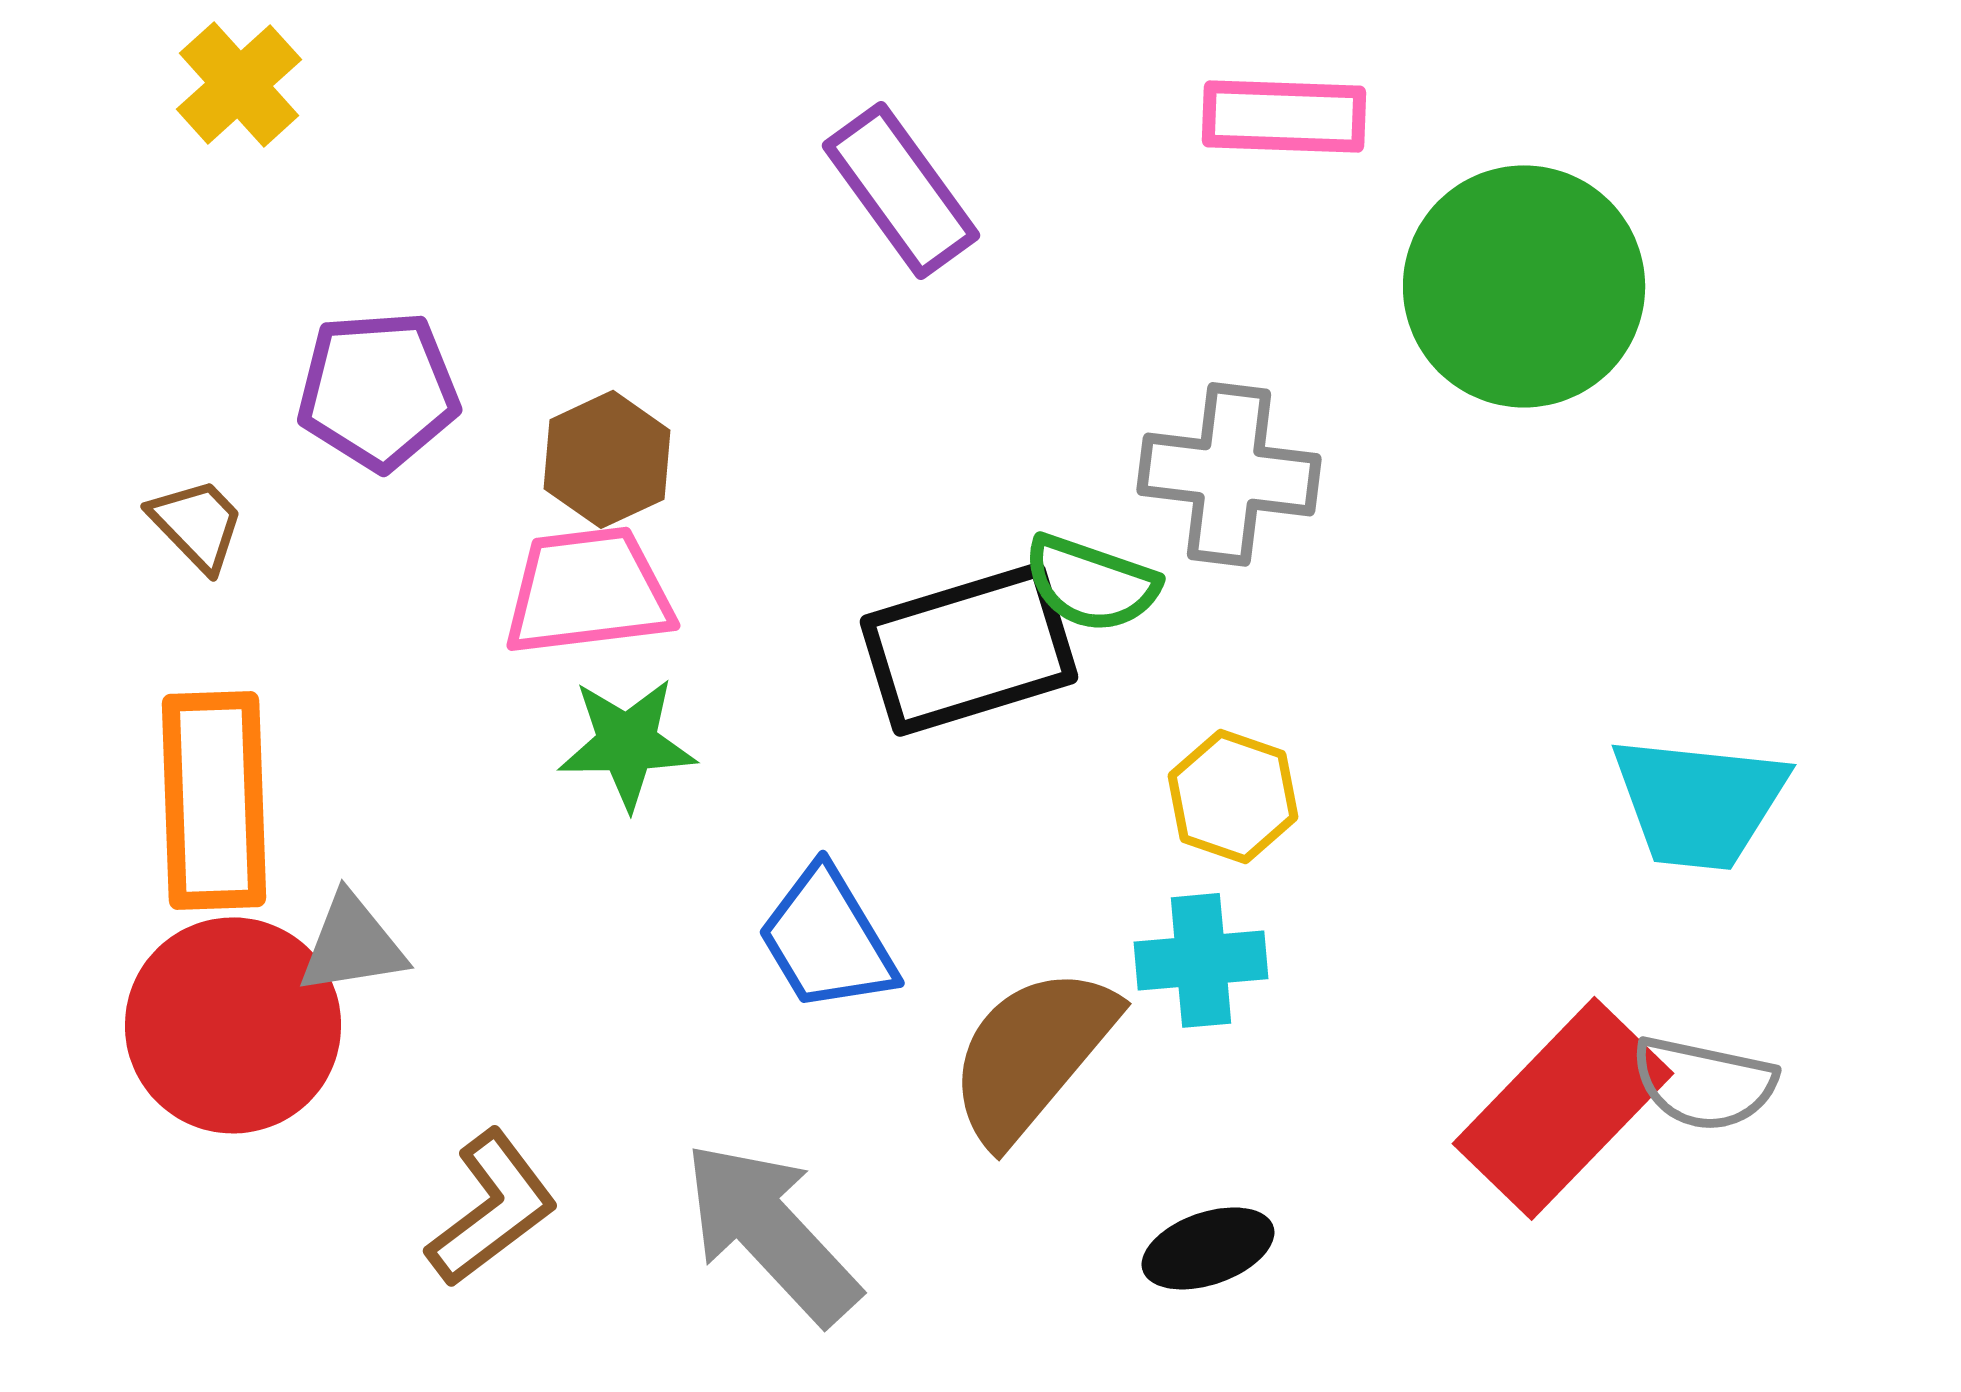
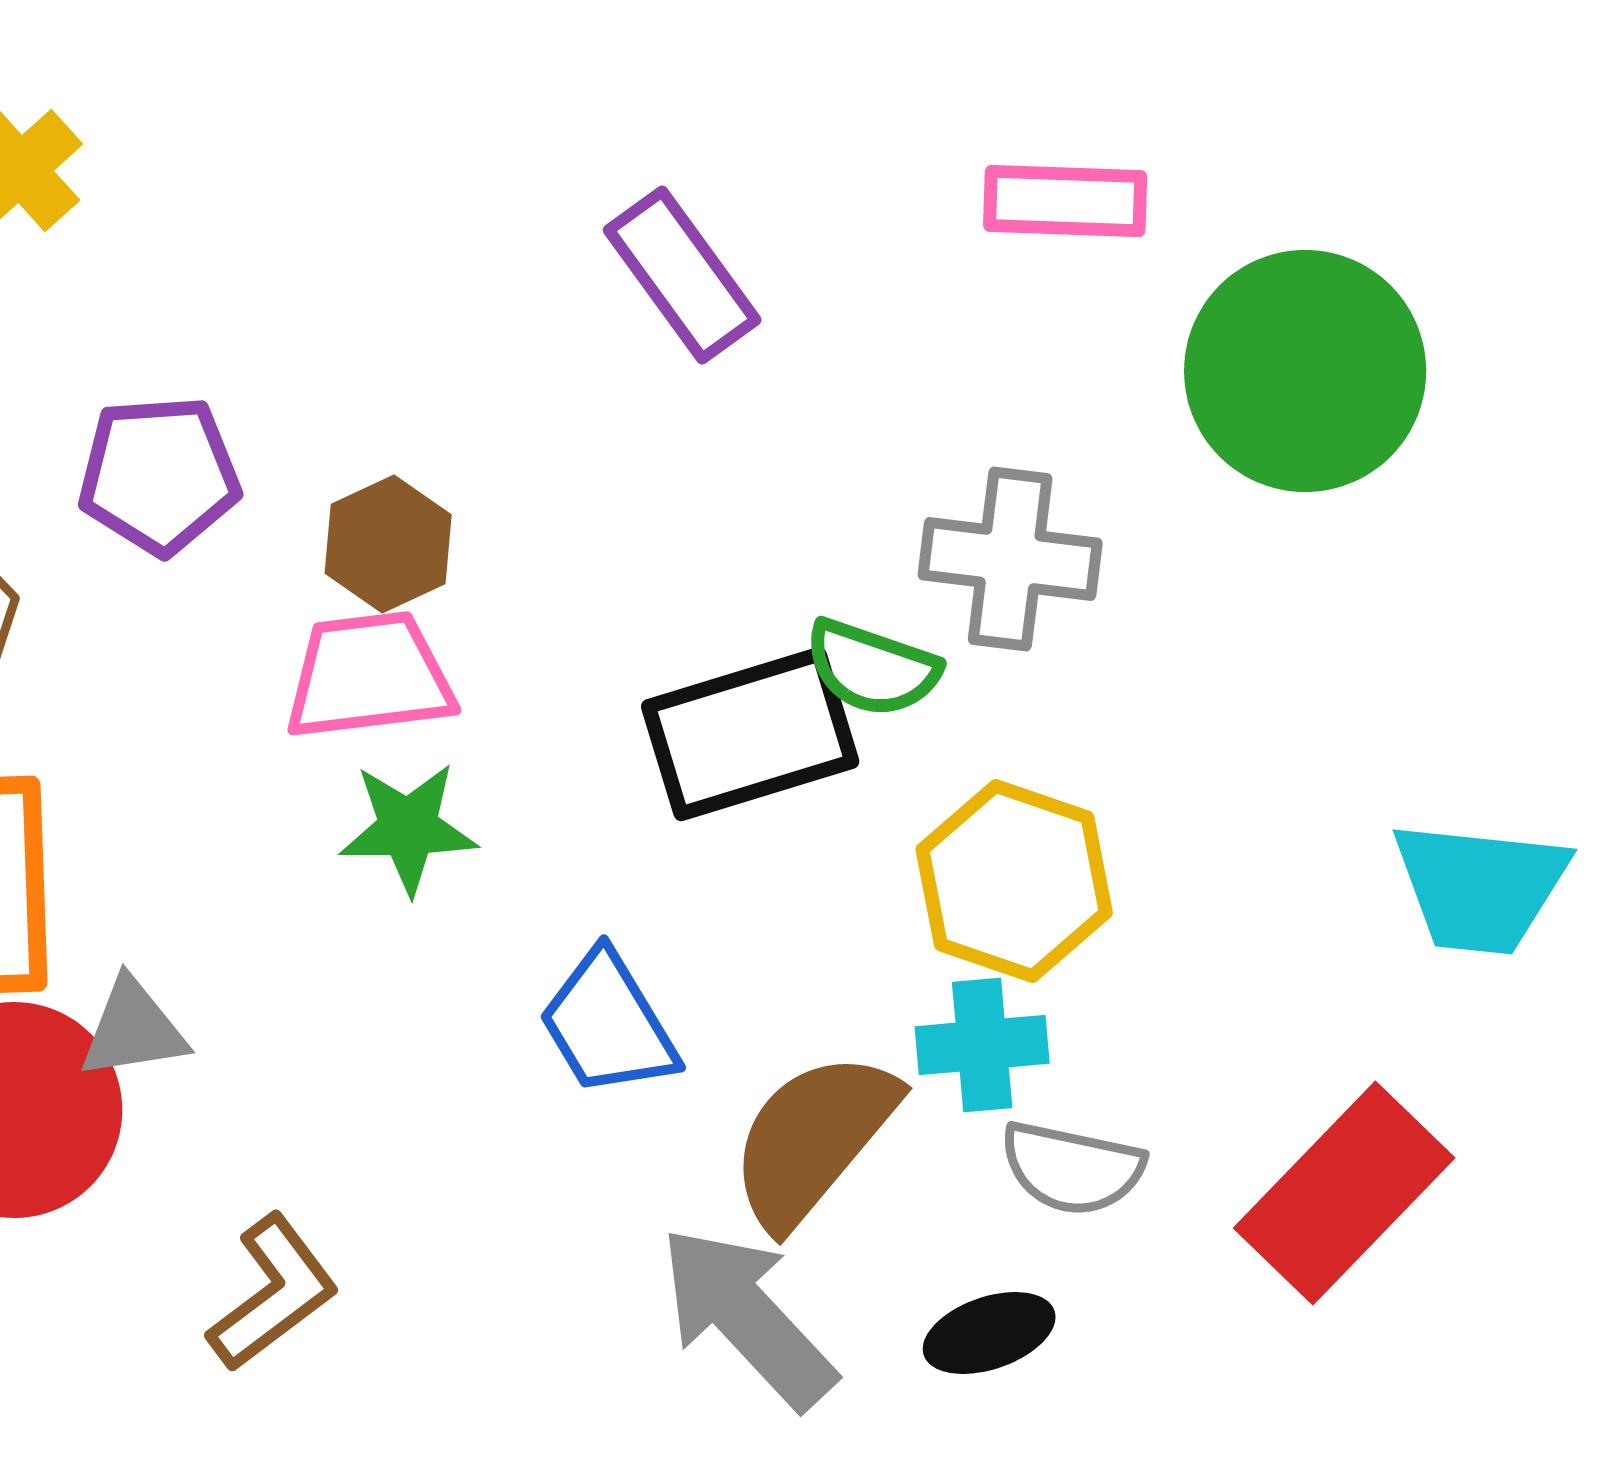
yellow hexagon: (1233, 796) -> (1014, 881), size x1.5
gray semicircle: (1704, 1083) -> (1072, 1168), moved
gray arrow: (771, 1232) -> (747, 1317), moved

